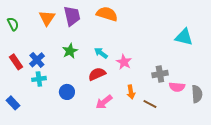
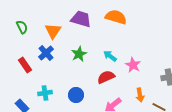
purple trapezoid: (72, 16) -> (81, 19), turned -60
orange triangle: (47, 18) -> (53, 31), moved
blue cross: (37, 60) -> (46, 53), moved
cyan cross: (39, 79) -> (45, 93), moved

